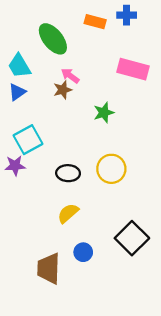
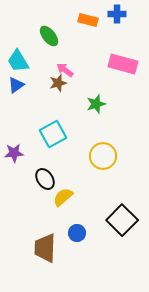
green ellipse: (53, 39) -> (49, 36), size x0.7
cyan square: (28, 140) -> (53, 134), moved
black ellipse: (68, 173) -> (45, 179), moved, turned 55

